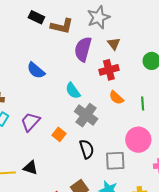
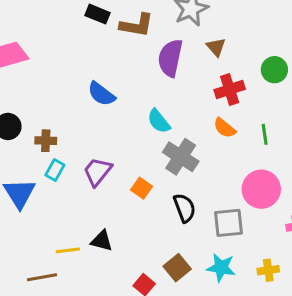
red cross: (109, 70) -> (230, 90), moved

